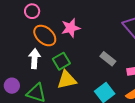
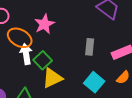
white arrow: (35, 59) -> (26, 54), moved
gray rectangle: (108, 59) -> (90, 47), turned 70

